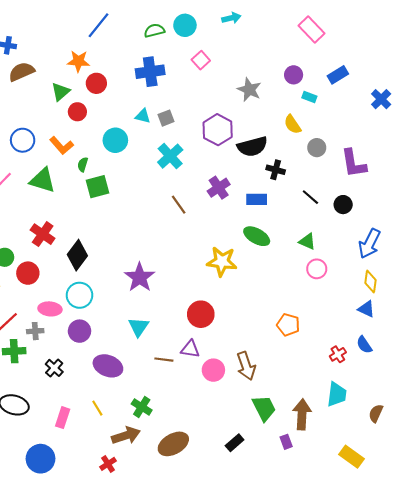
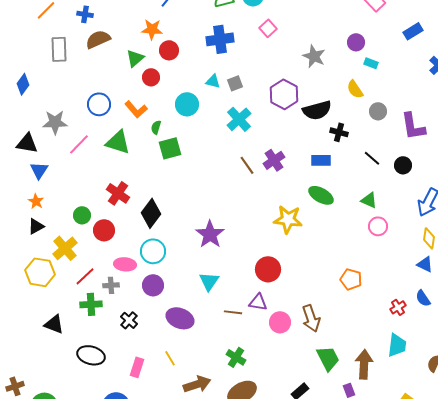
blue rectangle: (338, 75) -> (413, 31), moved
purple cross: (219, 188) -> (274, 160), moved
green cross: (142, 407) -> (236, 357), moved

